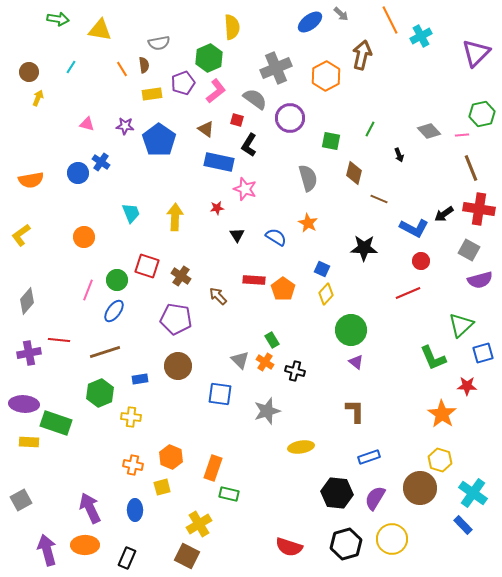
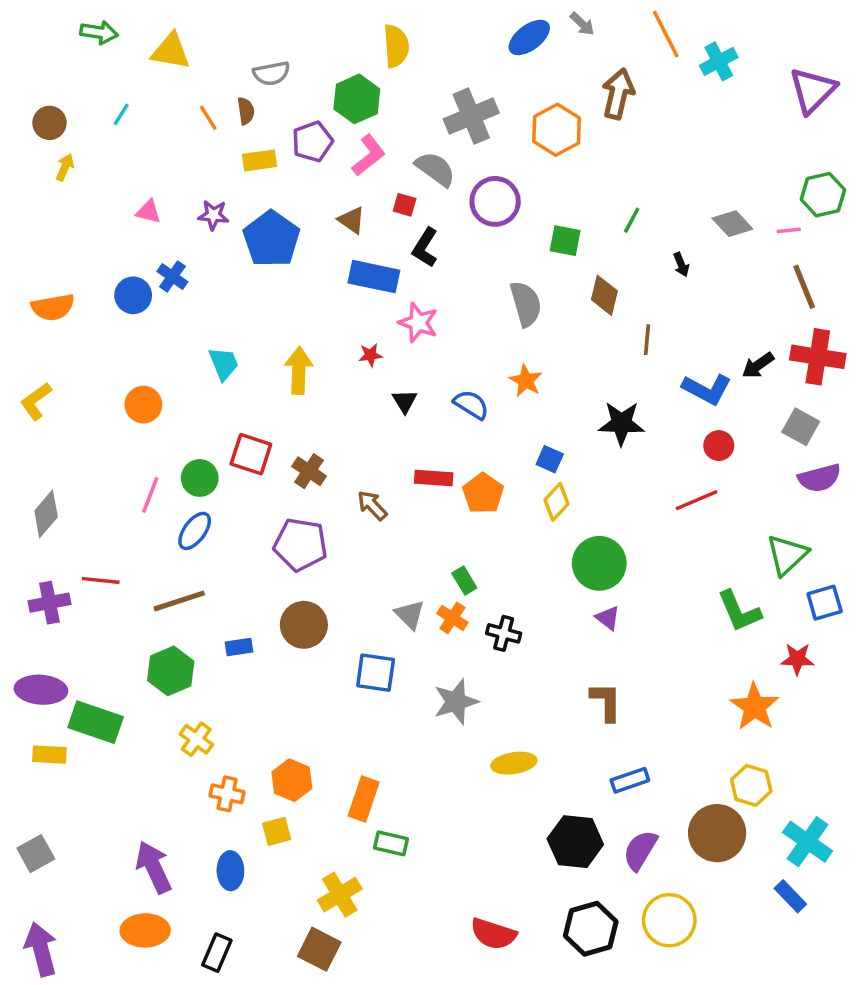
brown line: (379, 199) -> (647, 340), turned 72
yellow cross: (131, 417) -> (196, 739), moved, turned 30
purple arrow: (47, 550) -> (41, 949), moved

